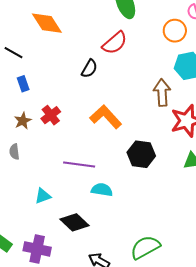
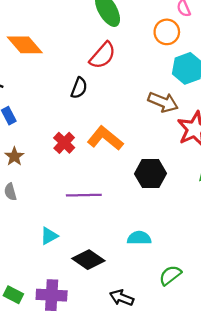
brown arrow: (162, 92) -> (163, 102), turned 124
red cross: (51, 115) -> (64, 143), moved
cyan semicircle: (102, 190) -> (139, 238), moved
green semicircle: (145, 247) -> (170, 275), size x0.7

